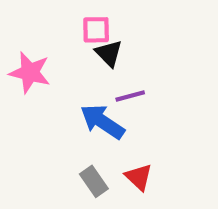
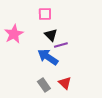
black triangle: (109, 53) -> (51, 35), moved
pink star: (30, 73) -> (14, 34), turned 30

